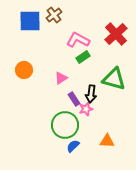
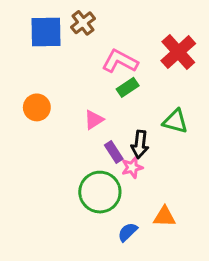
green triangle: (114, 79) -> (175, 121), size x0.7
blue semicircle: (73, 146) -> (128, 232), moved

